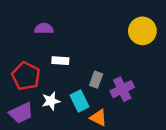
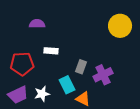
red pentagon: (26, 76) -> (22, 64), turned -30
white star: (51, 101) -> (42, 94), moved

